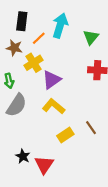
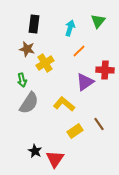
cyan arrow: (60, 25) -> (70, 28), size x0.7
green triangle: (91, 37) -> (98, 21), moved
orange line: (39, 38) -> (79, 51), moved
purple triangle: (52, 80) -> (85, 82), moved

